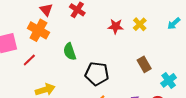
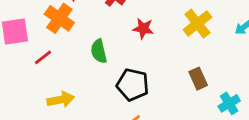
yellow cross: (140, 24) -> (197, 24), size x1.5
red star: (116, 26) -> (143, 28), moved

